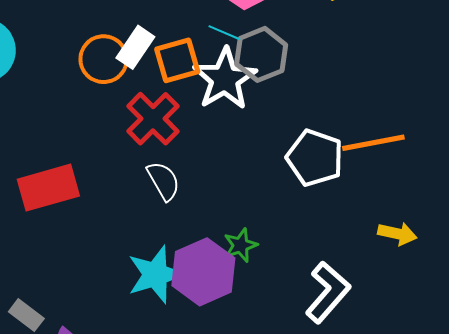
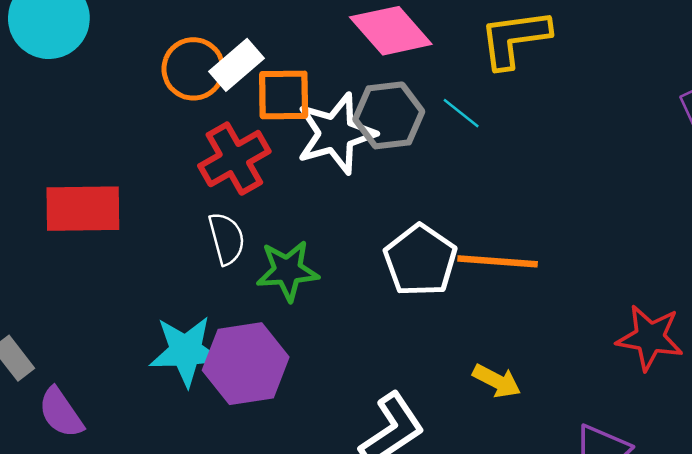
cyan line: (224, 33) -> (461, 113), moved
green star: (241, 245) -> (288, 271), moved, size x1.4

